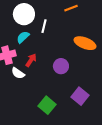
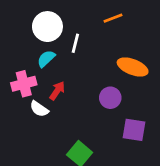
purple circle: (61, 66) -> (110, 98), moved
purple square: (80, 96) -> (134, 130), moved, turned -30

